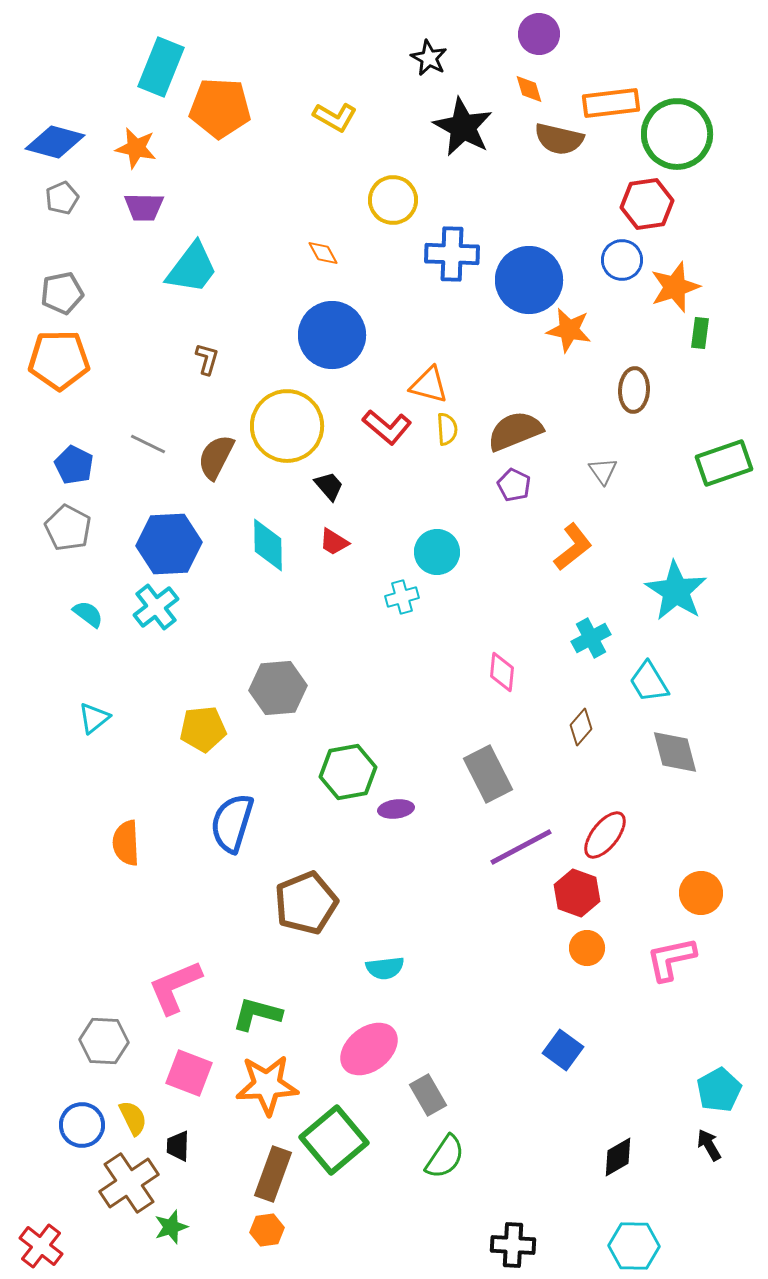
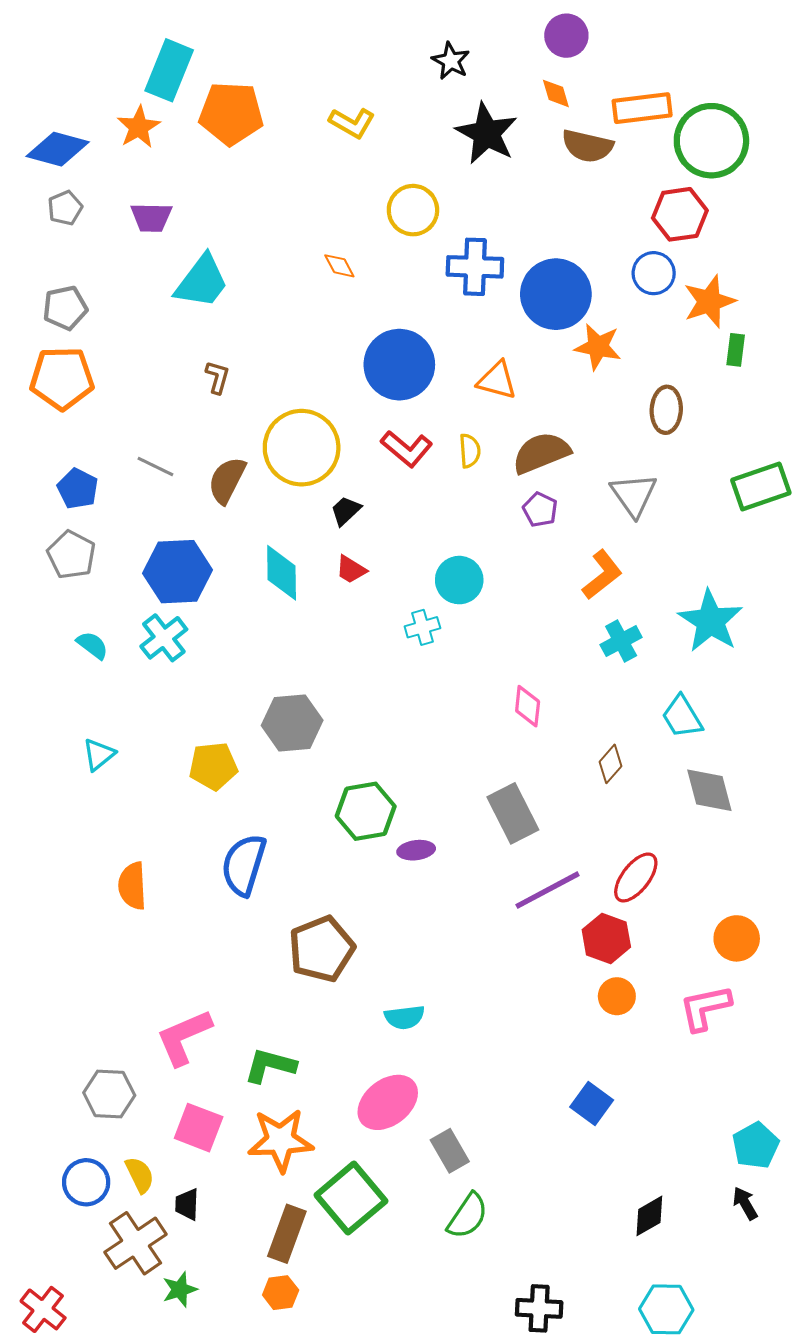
orange star: (136, 148) -> (139, 127), moved, turned 30
blue circle: (332, 335) -> (399, 365), moved
orange triangle: (429, 385) -> (497, 380), moved
gray triangle: (603, 471) -> (634, 495), size x1.6
black trapezoid: (329, 486) -> (346, 511), turned -92
cyan cross: (591, 638) -> (621, 641), moved

